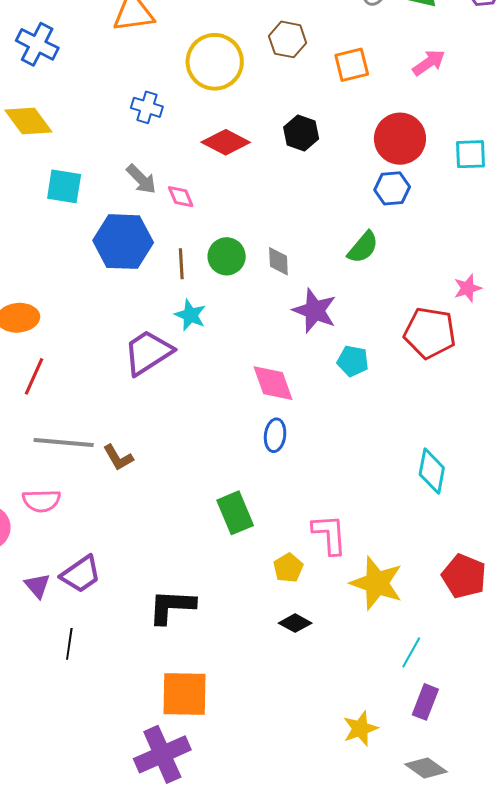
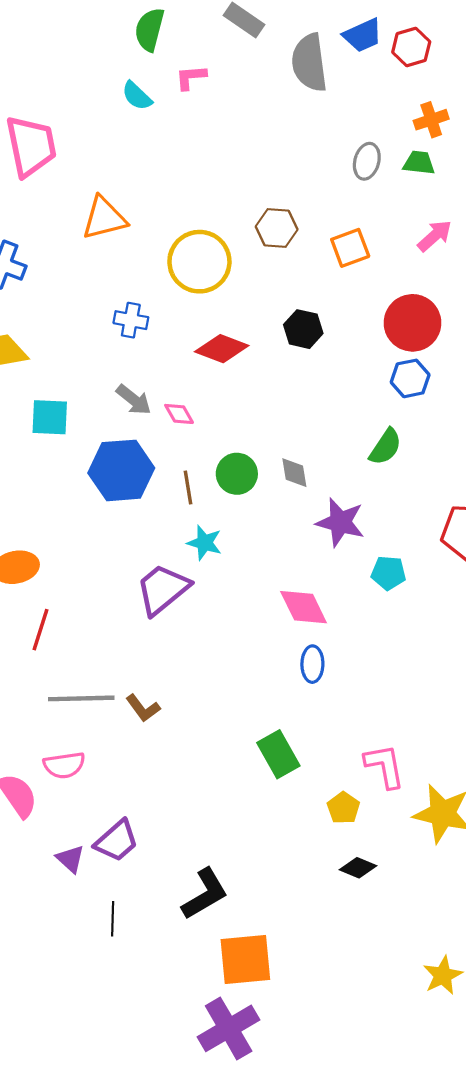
black L-shape: (172, 607) -> (205, 894), moved, turned 153

